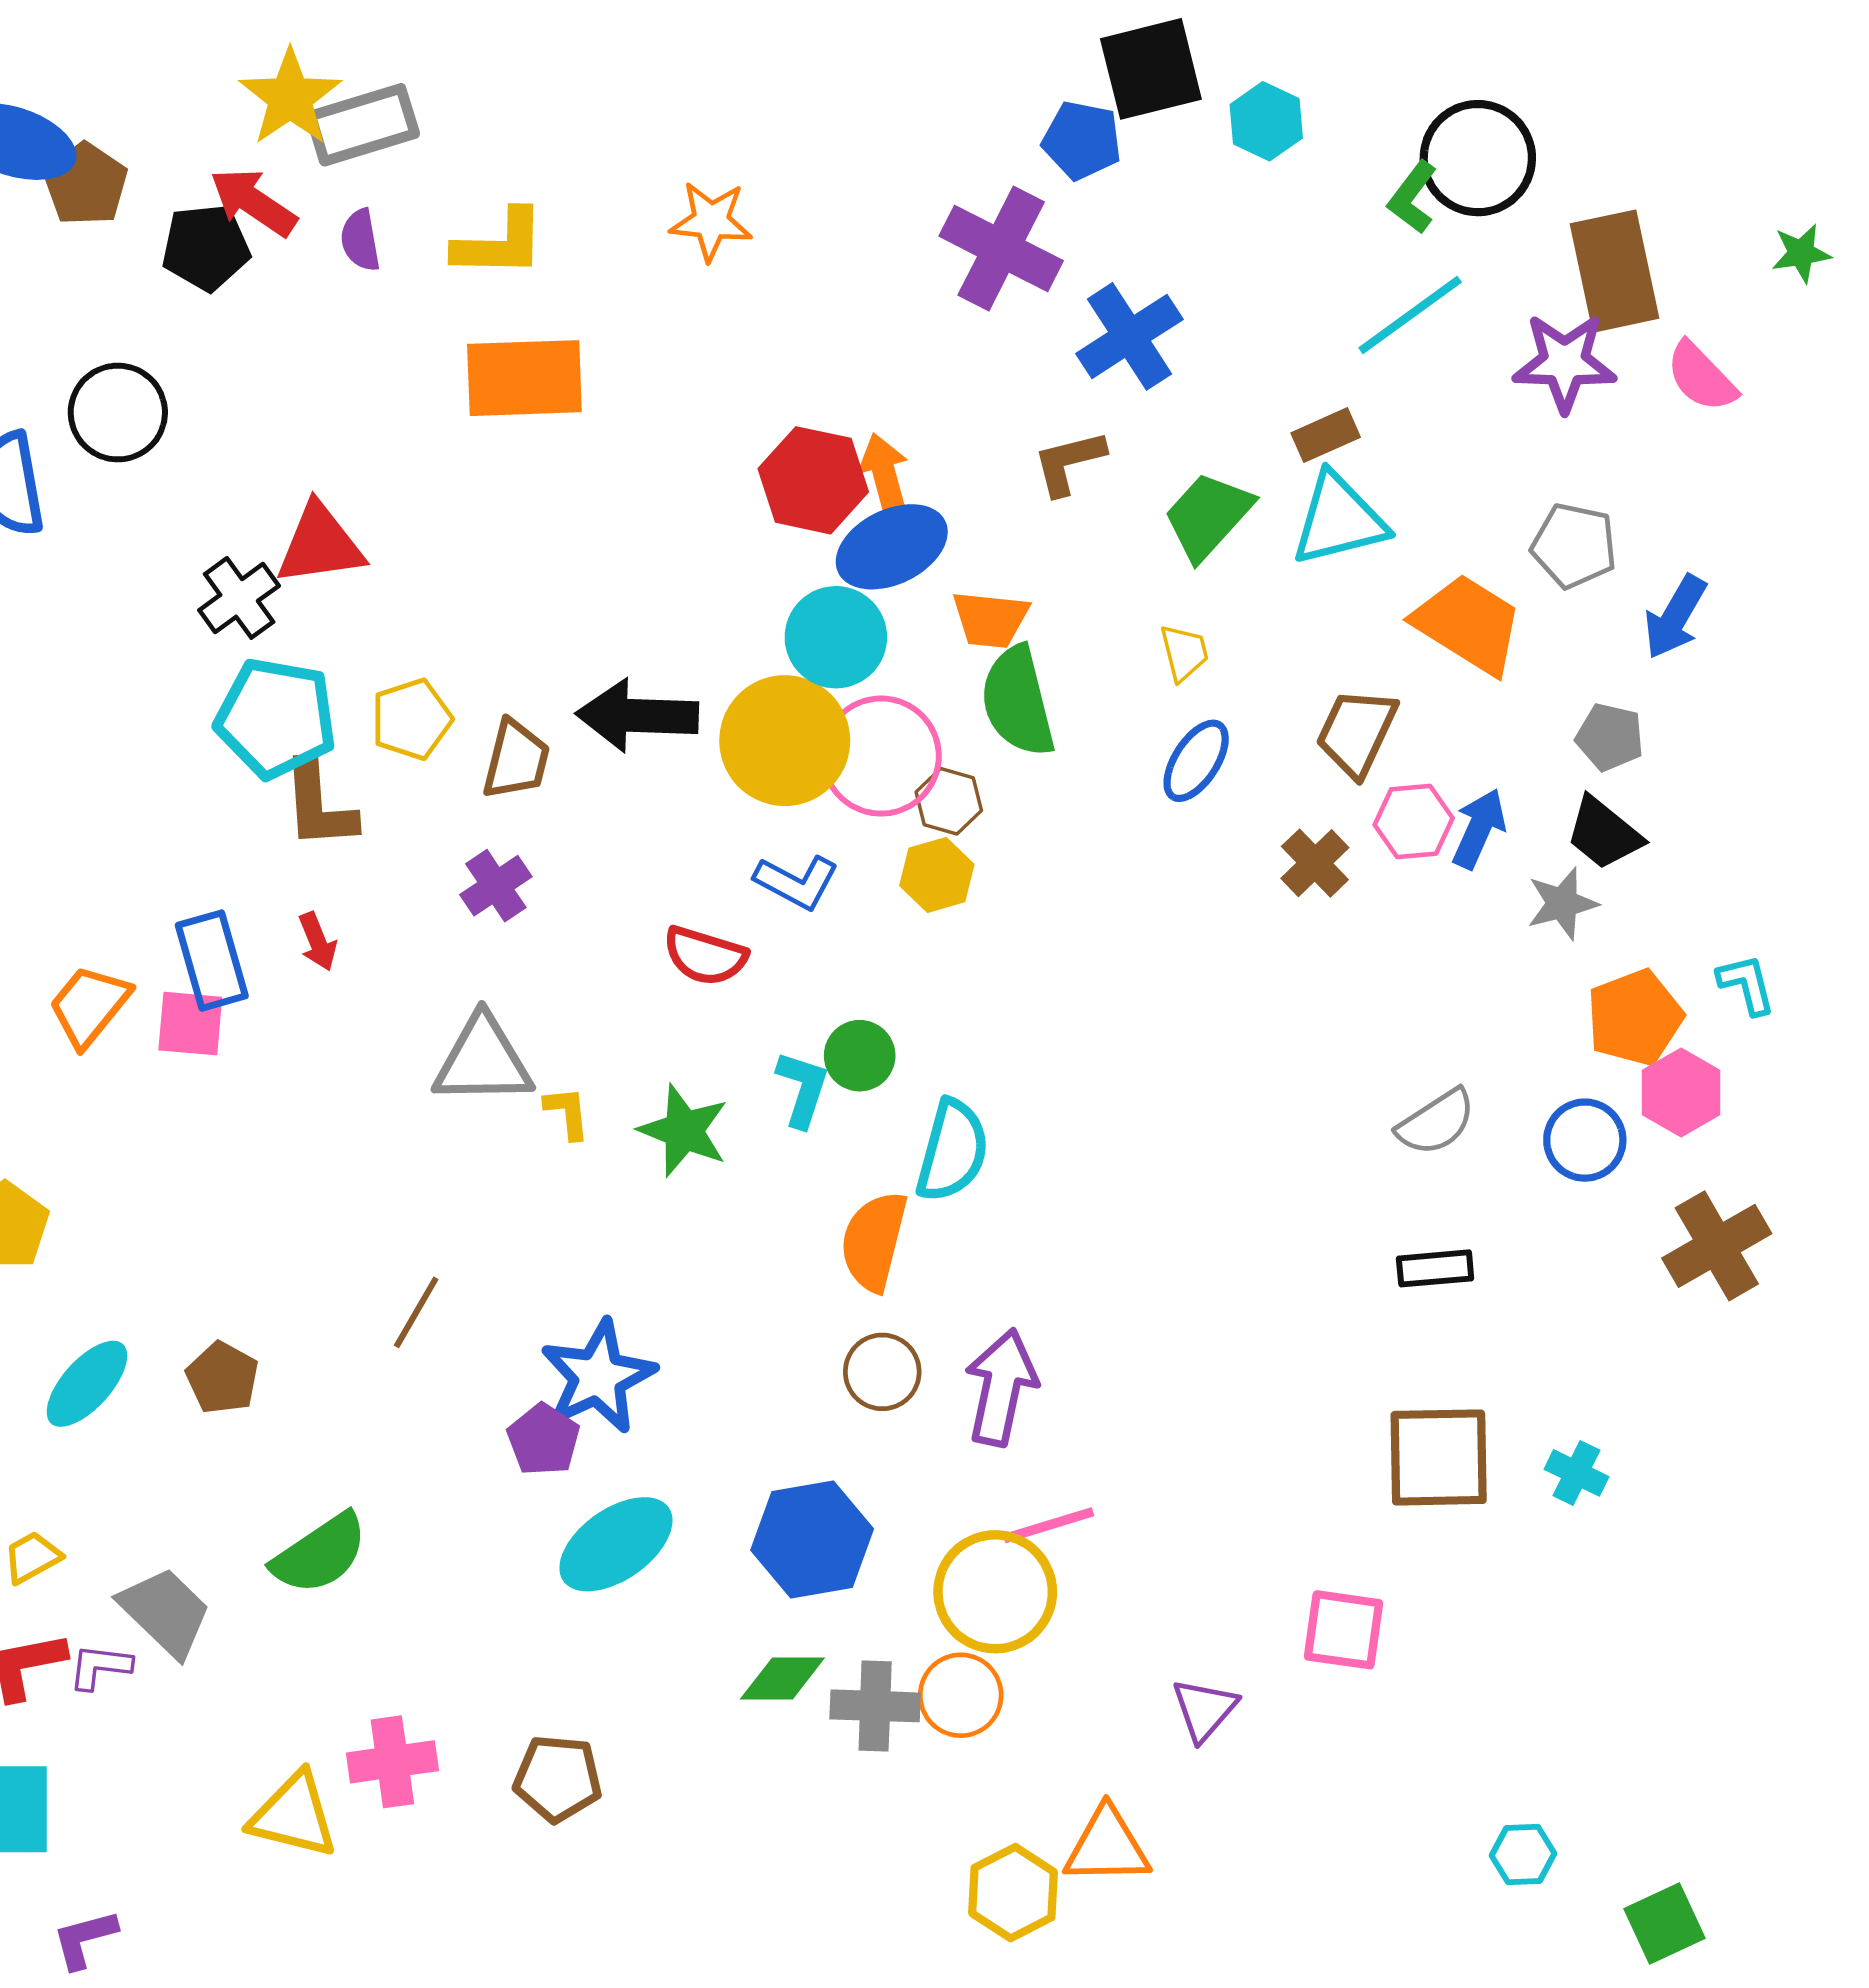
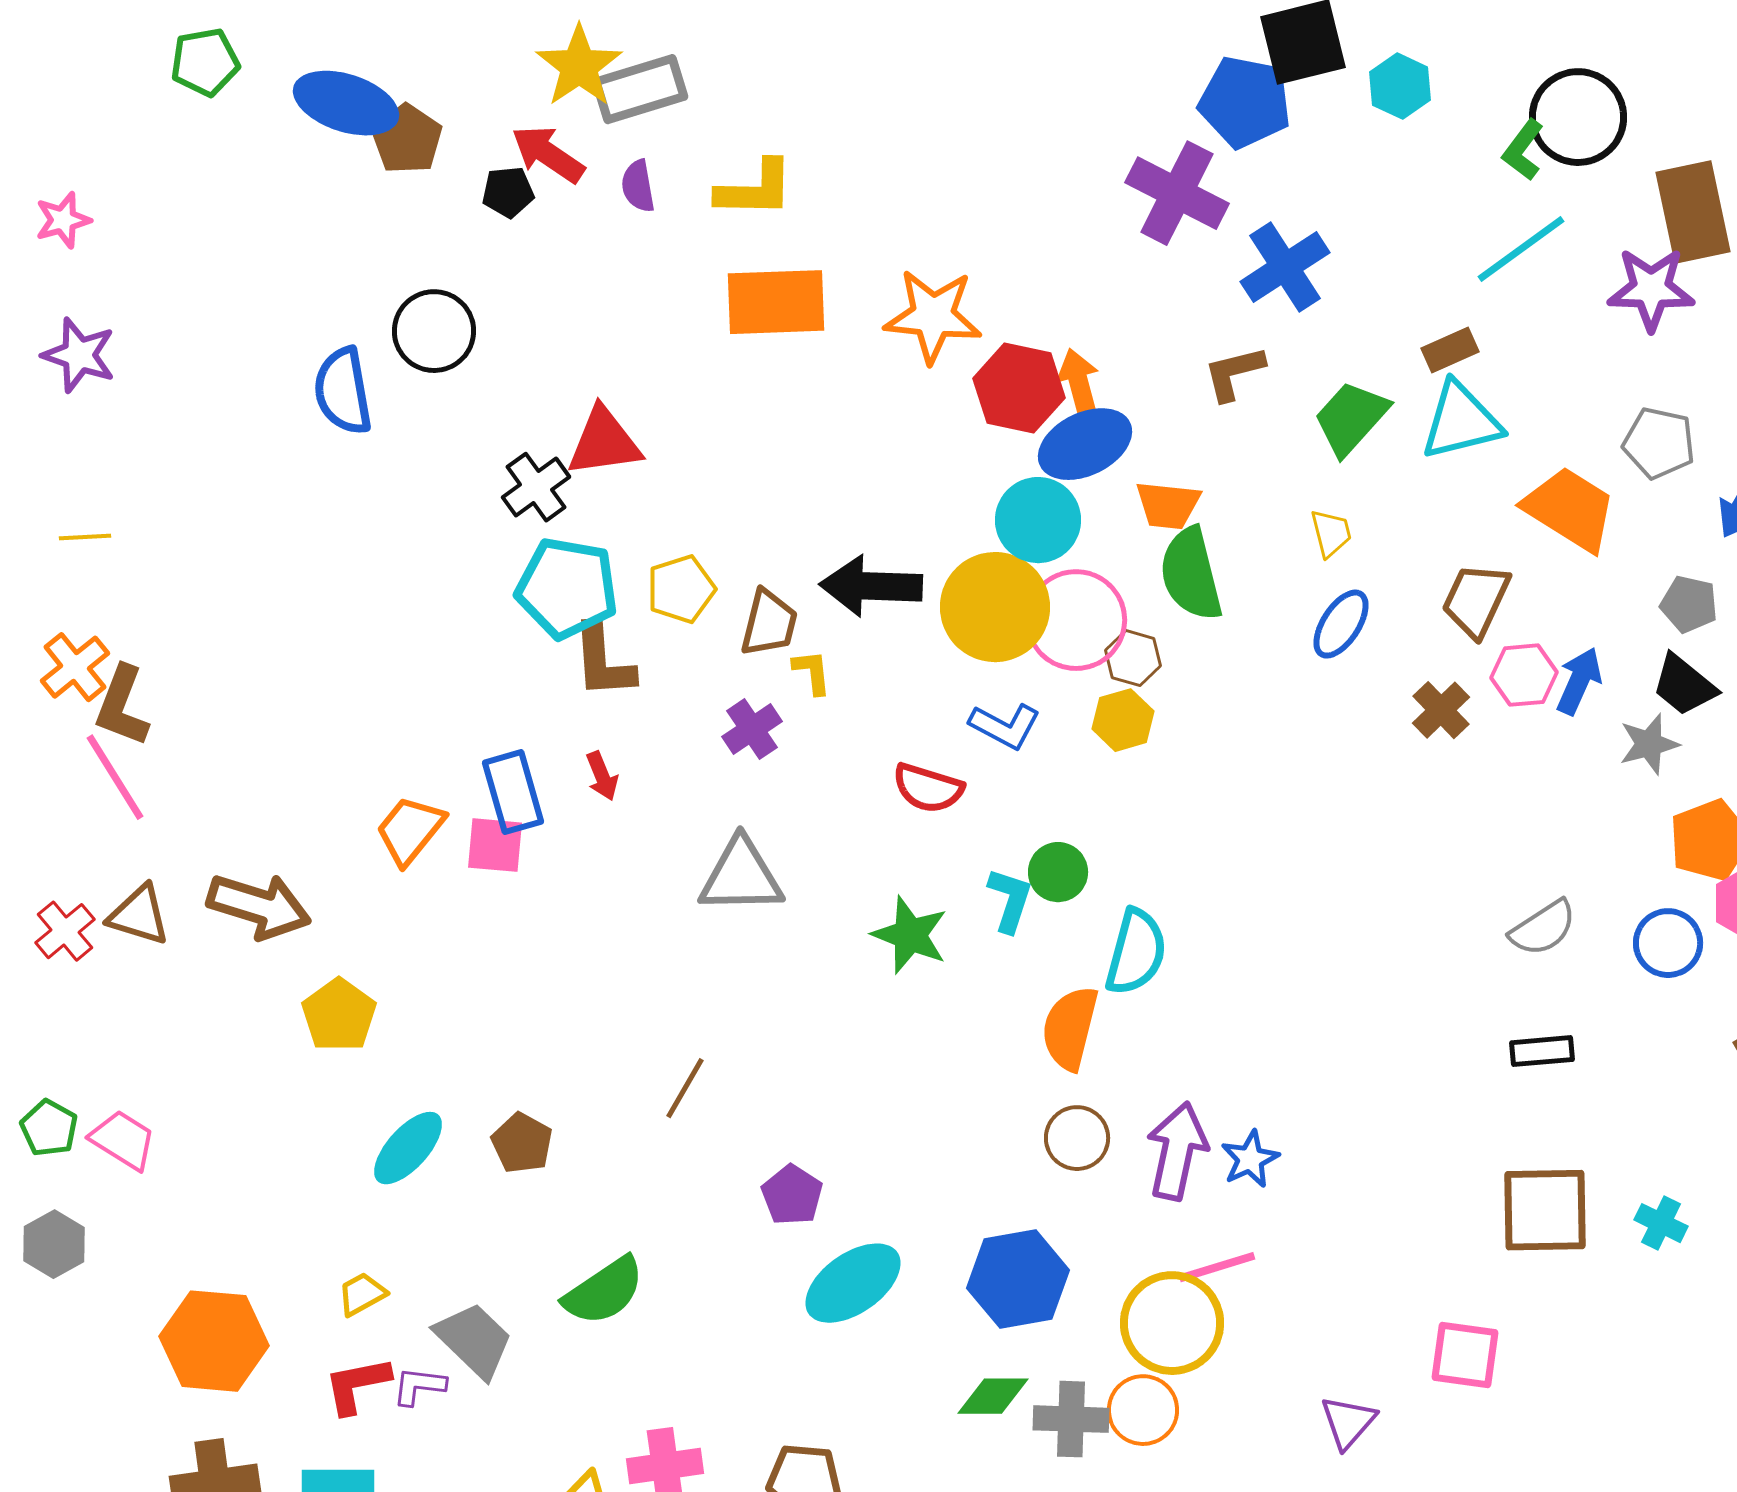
blue pentagon: (1082, 140) -> (1245, 102), size x1.4
orange star: (711, 221) -> (933, 316), moved, size x1.4
black pentagon: (206, 247) -> (508, 192), size x0.7
yellow L-shape: (567, 1113) -> (812, 672), moved
blue star: (598, 1377) -> (1250, 1159), moved, size x0.6

